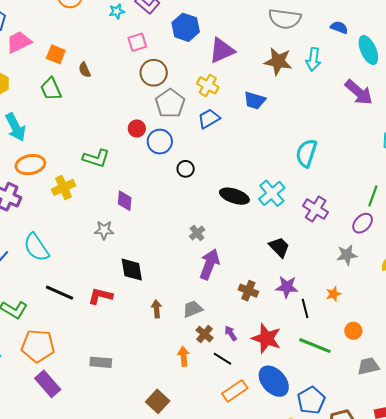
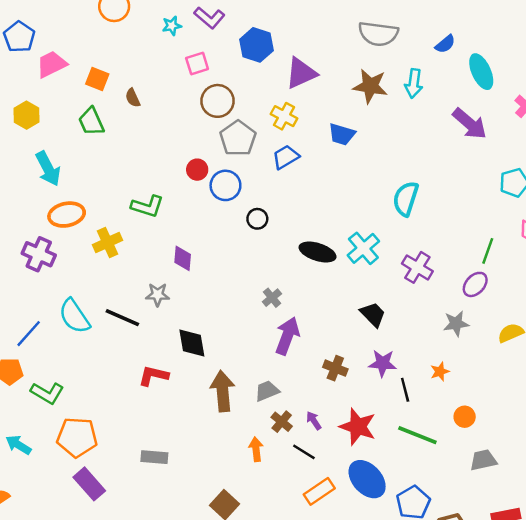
blue semicircle: (339, 27) -> (445, 44), turned 120
black line: (60, 293) -> (122, 318), moved
brown arrow: (156, 309) -> (223, 391), size x1.8

